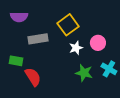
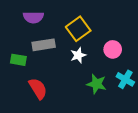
purple semicircle: (19, 17) -> (33, 17), moved
white star: (76, 48) -> (78, 55), moved
green rectangle: (16, 61) -> (18, 60), moved

